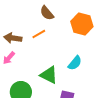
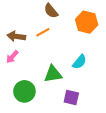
green triangle: (49, 75) -> (53, 74), turned -36

